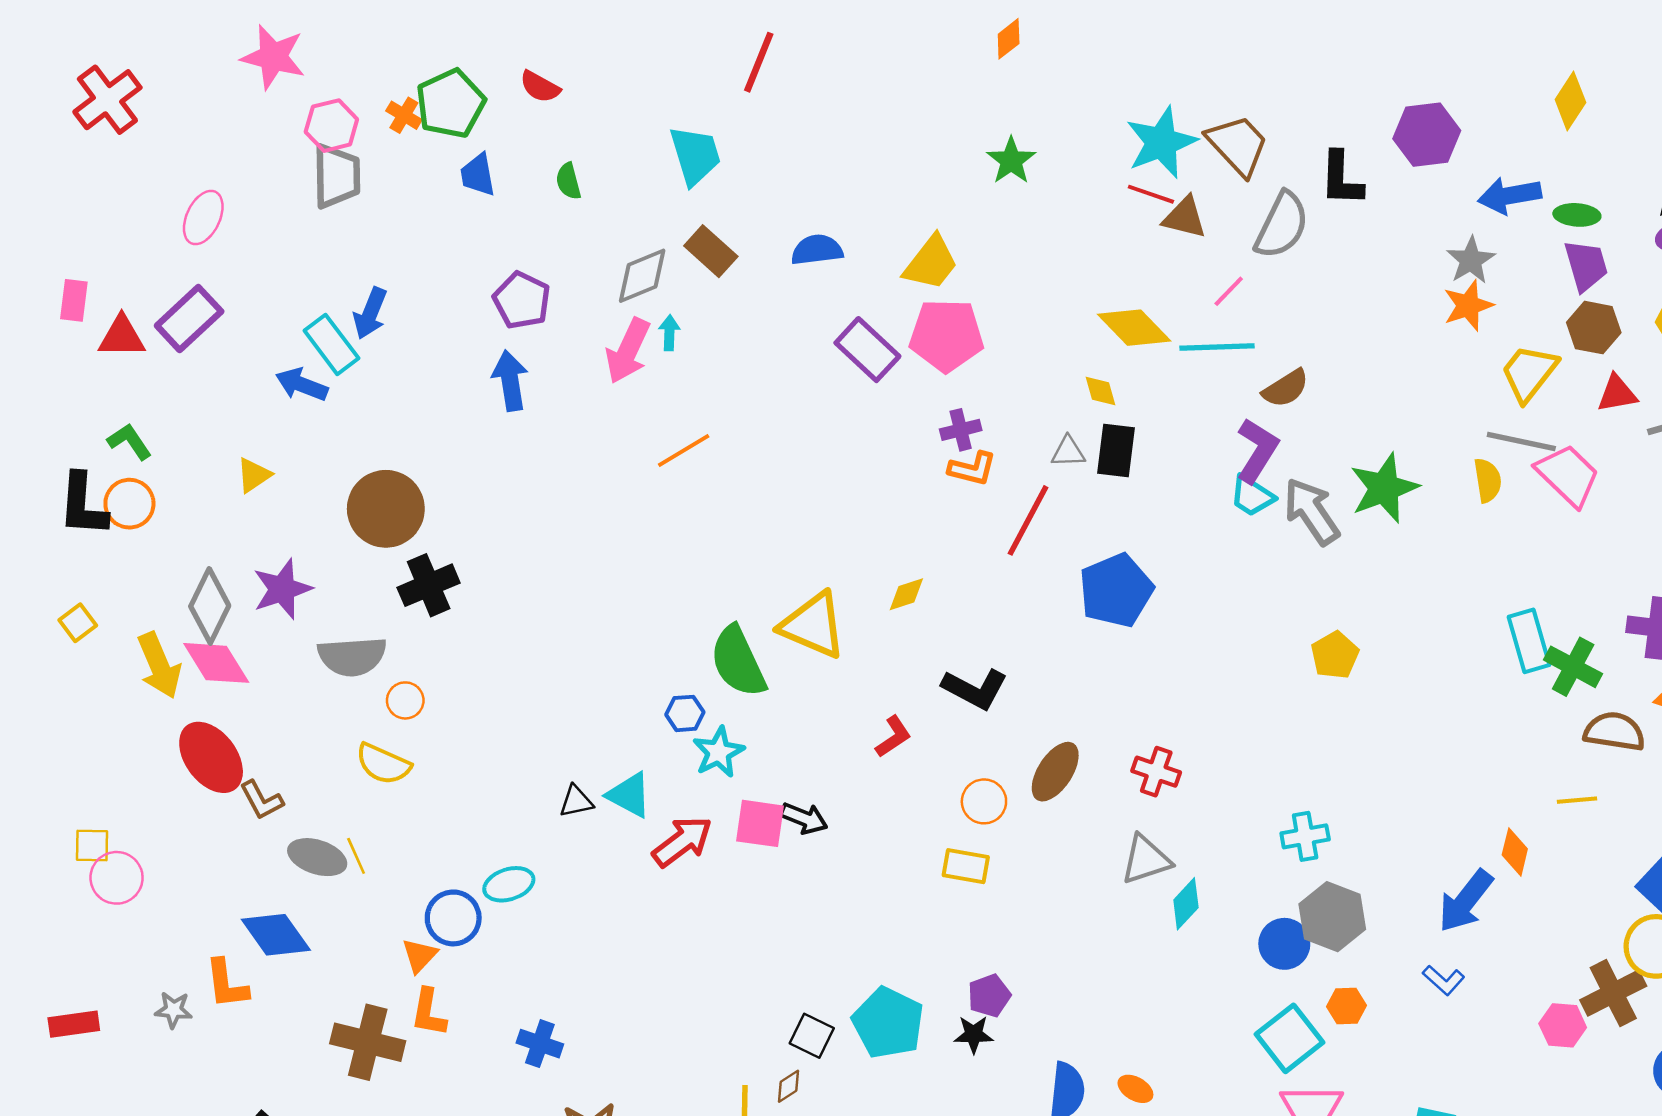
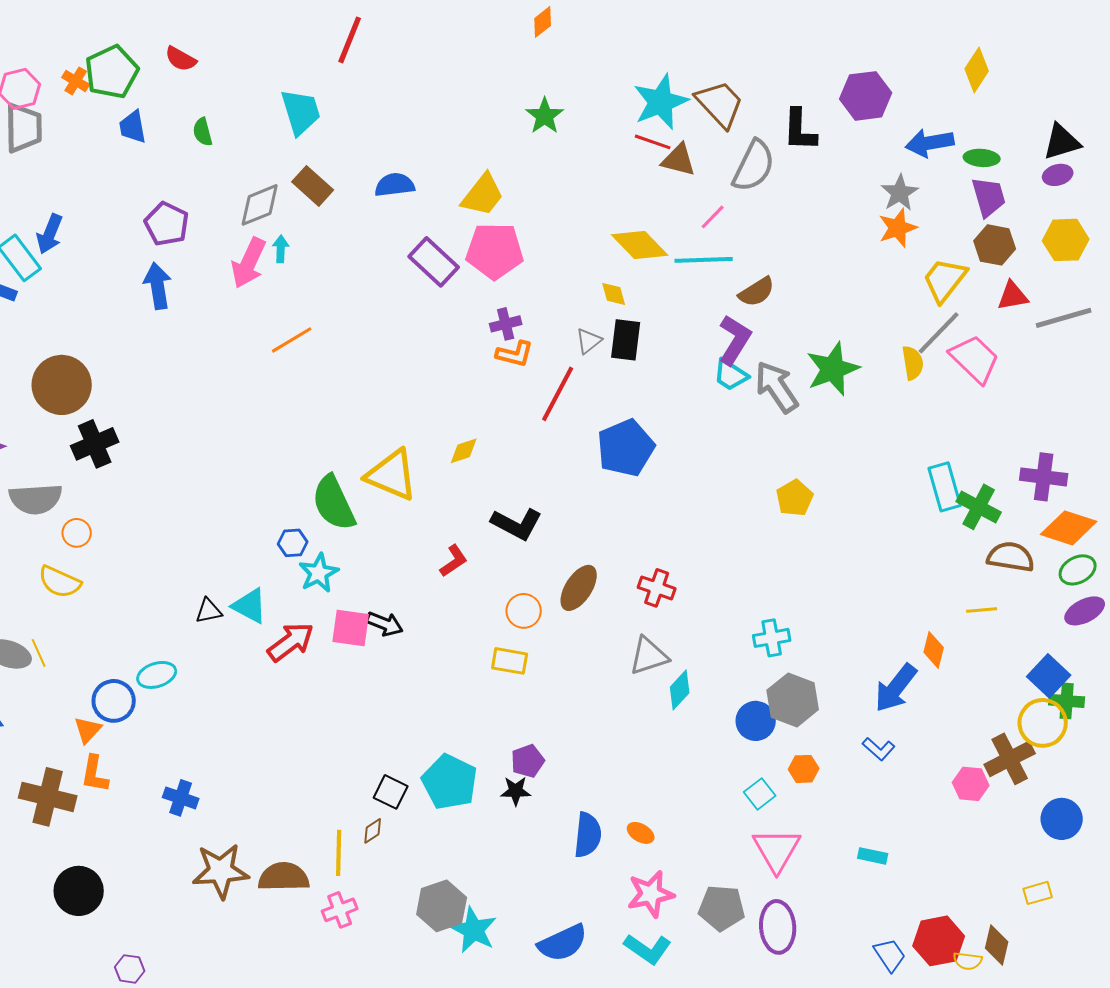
gray line: (1521, 441) -> (939, 333), turned -58
gray triangle: (1068, 452) -> (589, 341), turned -36
cyan square: (1290, 1038) -> (760, 794), size x0.6

